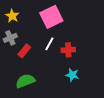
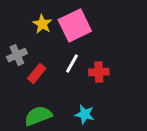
yellow star: (12, 16) -> (42, 24), moved
cyan star: (72, 75) -> (85, 114), moved

